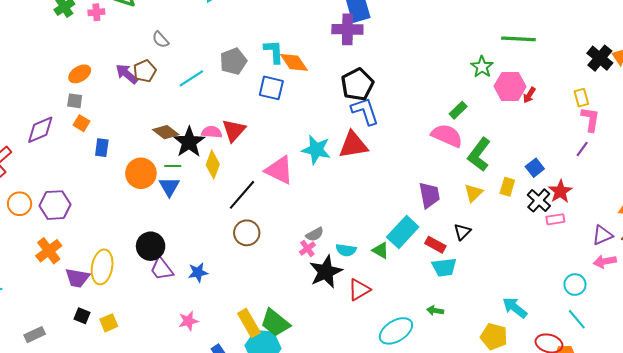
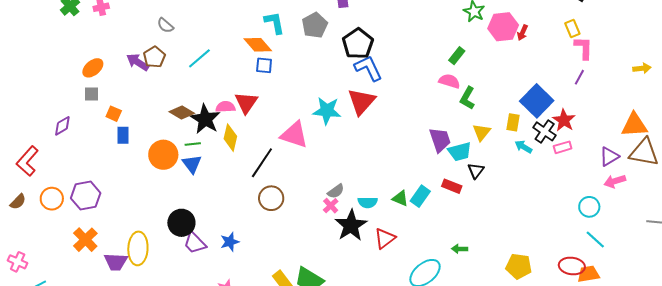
gray pentagon: (233, 61) -> (315, 25), moved
orange diamond: (294, 62) -> (258, 45), moved
blue square: (271, 88) -> (264, 65), moved, size x0.7
orange square: (82, 123) -> (114, 114), moved
purple diamond: (40, 130) -> (62, 126), size x0.7
pink semicircle: (447, 136) -> (449, 81), size x0.7
red triangle: (353, 145) -> (361, 102), turned -32
green L-shape: (479, 154) -> (467, 98), moved, size x0.7
blue square: (535, 168) -> (537, 101), size x1.8
cyan rectangle: (403, 232) -> (420, 196), moved, size x0.7
cyan trapezoid: (444, 267) -> (460, 152), moved
cyan arrow: (515, 308) -> (523, 147), moved, size x0.7

